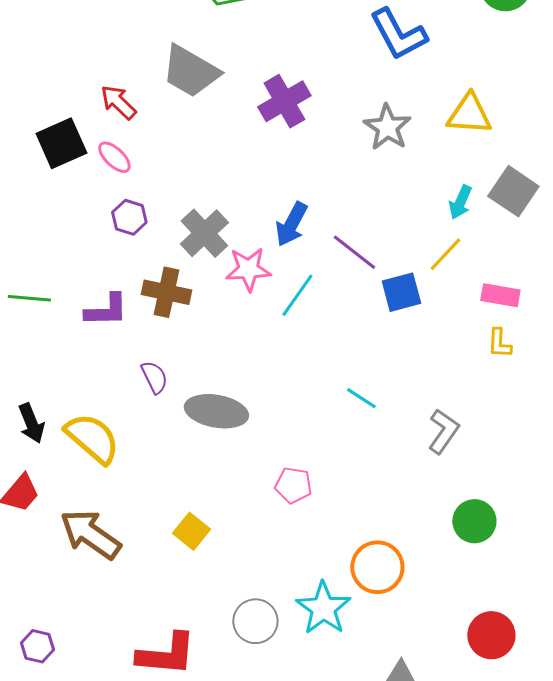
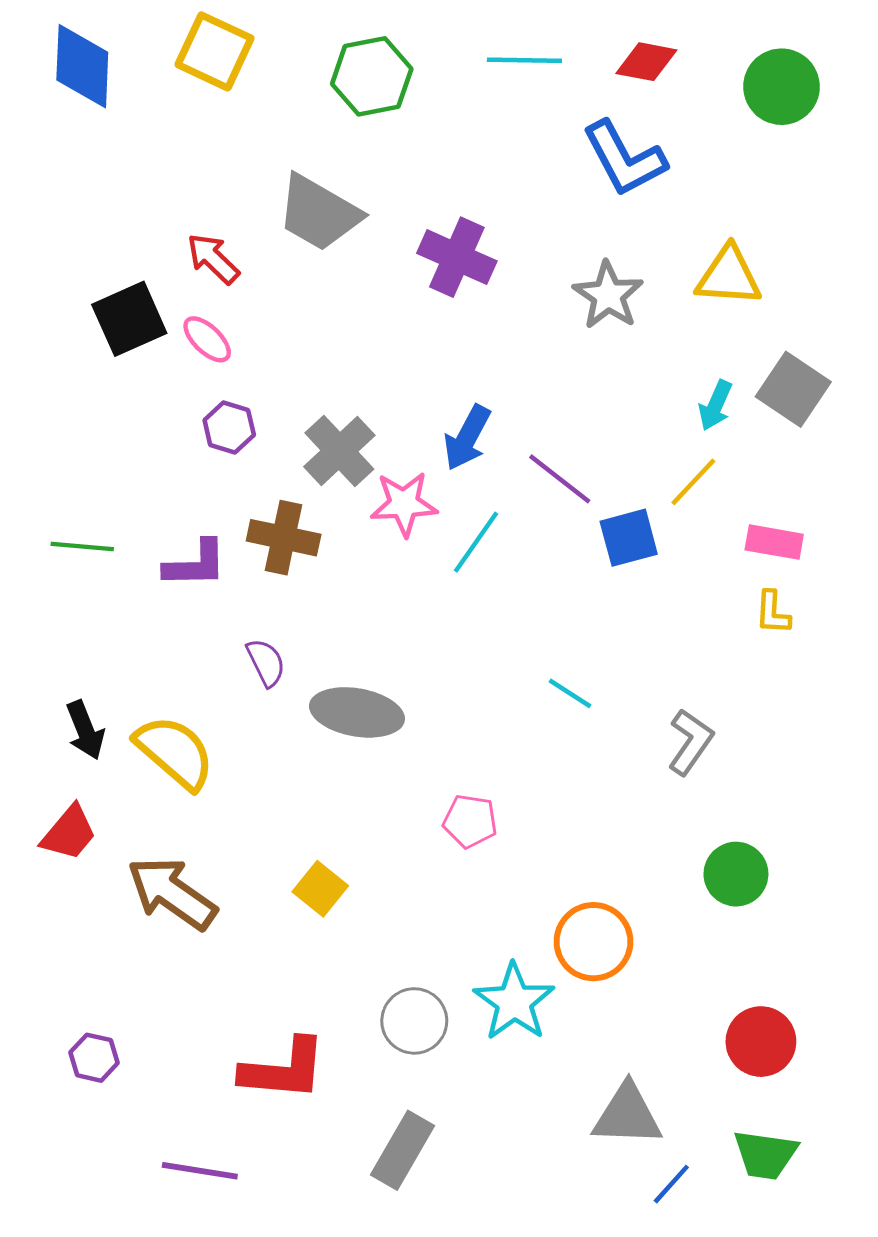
purple cross: (284, 101) -> (457, 257), turned -36

